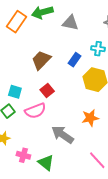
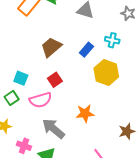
orange star: (90, 118) -> (85, 113), moved
gray arrow: (63, 135) -> (53, 129), moved

